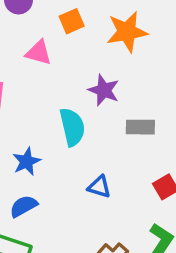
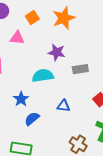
cyan semicircle: (72, 127) -> (43, 76), turned -75
blue semicircle: (24, 206) -> (32, 119), moved

